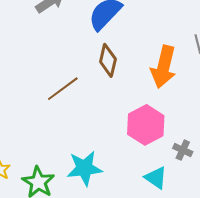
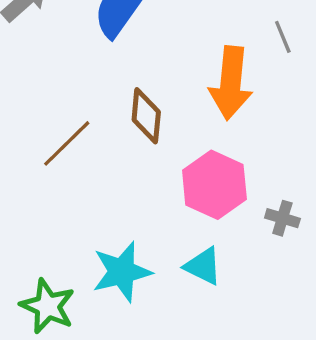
brown diamond: (108, 60) -> (146, 116), moved
cyan triangle: (156, 178) -> (203, 266), moved

